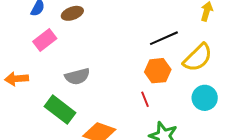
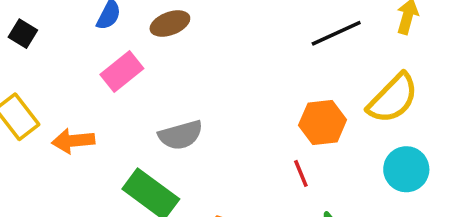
black line: (164, 38) -> (336, 33), moved

